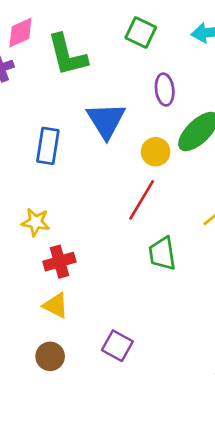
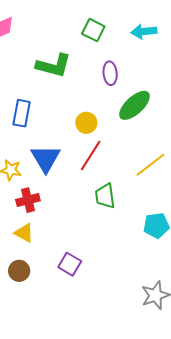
green L-shape: (67, 55) -> (54, 66), moved, turned -63
blue triangle: (106, 120) -> (46, 158), moved
yellow circle: (156, 152) -> (86, 123), moved

